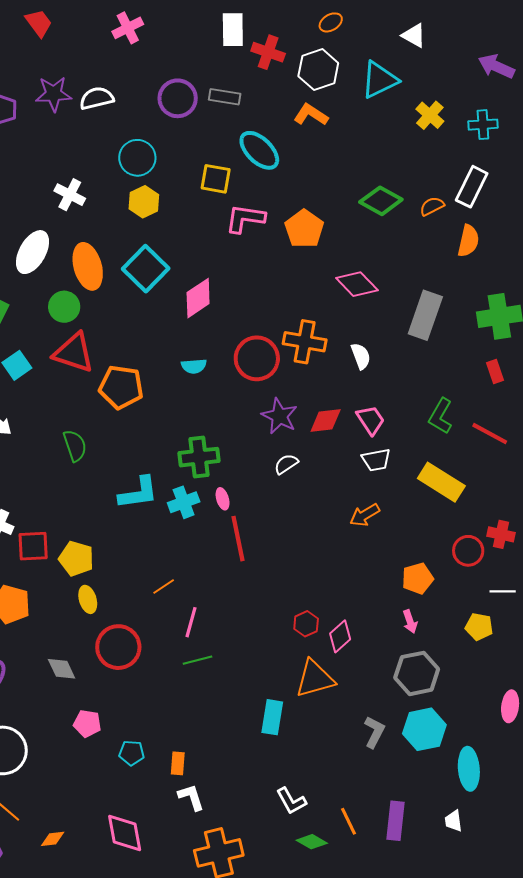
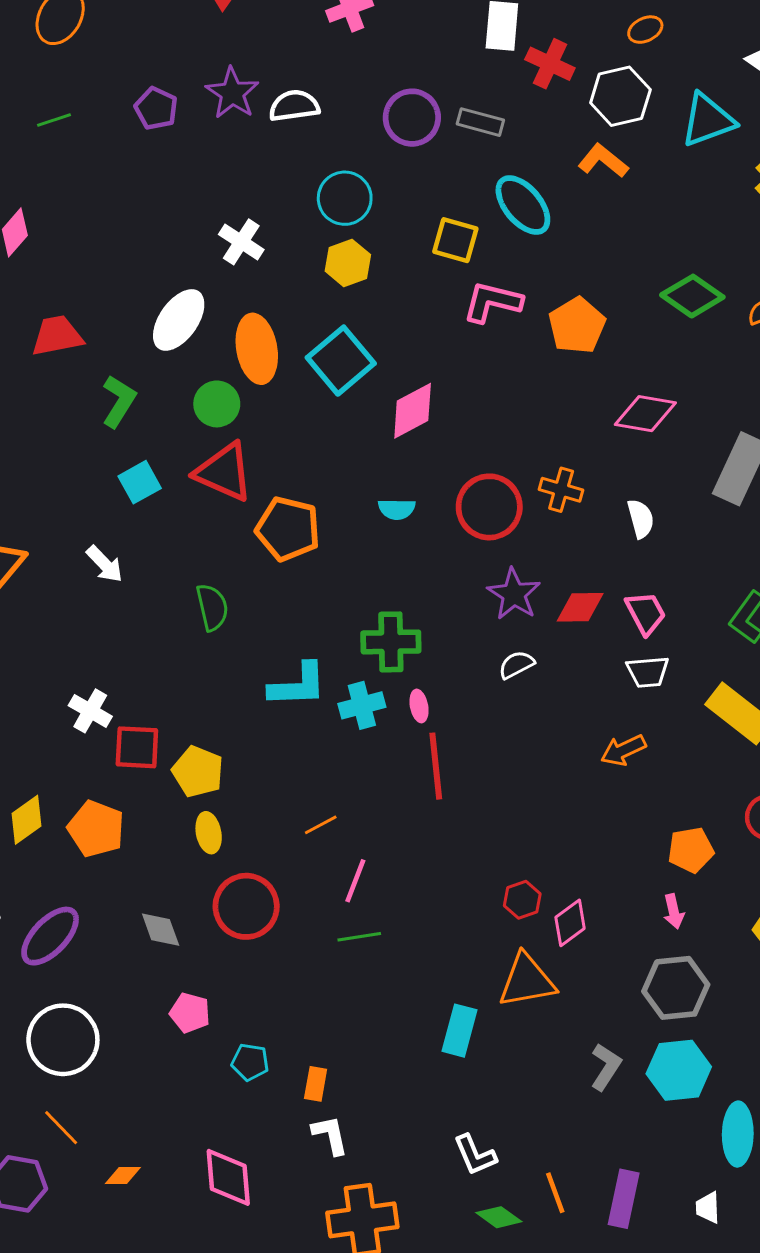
purple star: (54, 94) -> (232, 93), turned 30
pink diamond: (357, 284) -> (645, 414), turned -42
orange cross: (305, 342) -> (561, 490), size x0.7

